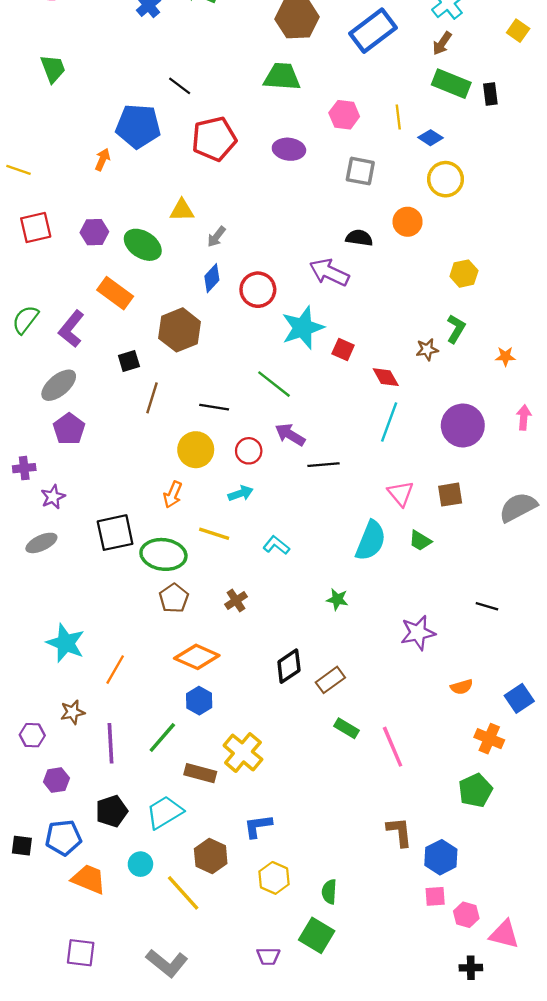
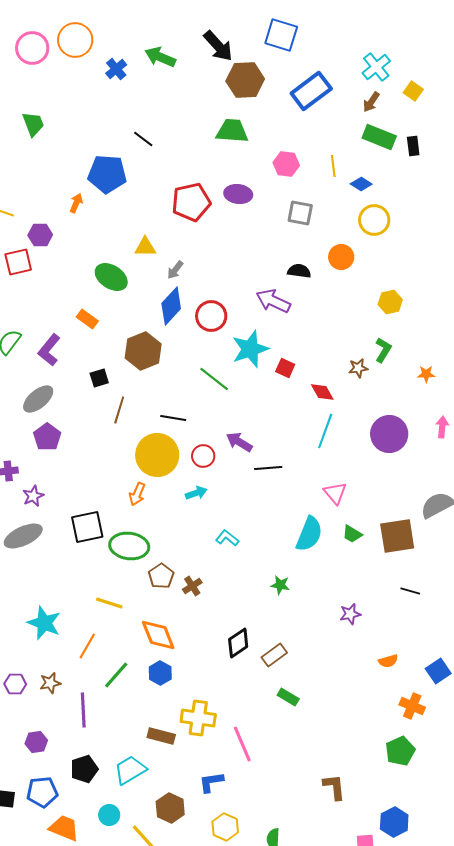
yellow square: (518, 31) -> (413, 91), moved
red pentagon: (214, 139) -> (191, 202), moved
purple hexagon: (94, 232) -> (40, 235), moved
blue diamond: (212, 278) -> (171, 306), size x1.5
orange rectangle: (115, 293) -> (87, 319), size x0.7
green line: (274, 384) -> (214, 379), moved
yellow circle: (196, 450) -> (157, 455), size x1.4
brown square: (450, 495) -> (397, 536), moved, size x1.6
yellow line: (214, 534) -> (109, 603), moved
gray ellipse: (41, 543) -> (23, 536), size x1.4
brown pentagon: (174, 598) -> (161, 576), moved
purple star: (418, 633) -> (350, 614), size x0.7
orange diamond: (197, 657) -> (158, 635), turned 45
purple hexagon: (32, 735) -> (15, 684), moved
green line: (162, 737) -> (116, 675), moved
pink line: (393, 747) -> (242, 744), moved
yellow cross: (243, 752) -> (198, 718), turned -32
blue hexagon: (441, 857) -> (394, 822), moved

